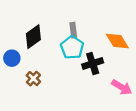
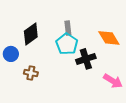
brown cross: (33, 79) -> (31, 73), turned -32

